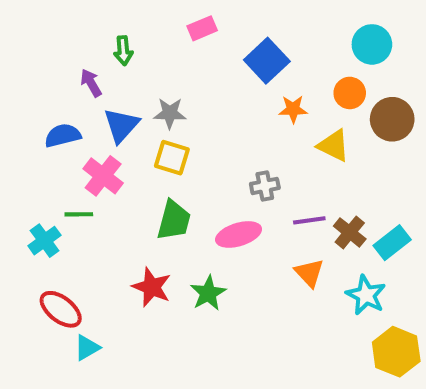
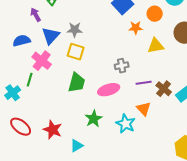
orange circle: (350, 93) -> (155, 14), moved
yellow triangle: (334, 146) -> (156, 46), turned -36
green line: (79, 214) -> (30, 80), turned -72
red star: (152, 287) -> (53, 130), moved
cyan star: (366, 295) -> (126, 124), moved
cyan triangle: (87, 348) -> (77, 146), moved

